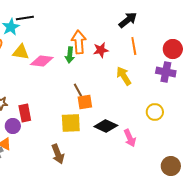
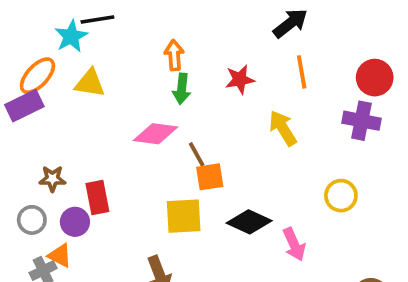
orange arrow: (79, 42) -> (174, 55), moved, size x0.7
pink diamond: (42, 61) -> (155, 134), moved

